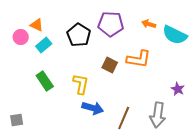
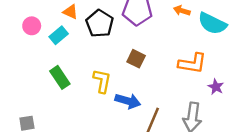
orange triangle: (37, 25) -> (70, 12), moved
orange L-shape: (139, 59) -> (192, 63), moved
blue arrow: (93, 108) -> (128, 101), moved

